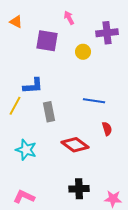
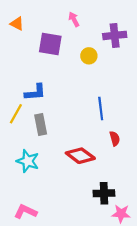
blue line: (94, 101) -> (101, 108), turned 75
gray rectangle: (49, 112) -> (41, 125), moved
black cross: (79, 189) -> (104, 193), moved

